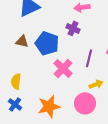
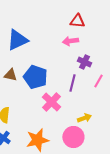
purple cross: (73, 28) -> (84, 62), moved
purple line: (89, 58) -> (72, 83), moved

